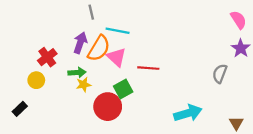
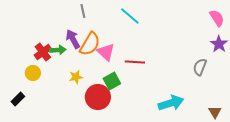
cyan line: (118, 31) -> (130, 16), moved, turned 30
purple arrow: (80, 43) -> (73, 39), turned -48
green arrow: (77, 72) -> (58, 50), moved

